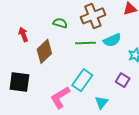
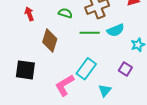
red arrow: (23, 34) -> (29, 14), moved
brown diamond: (44, 51) -> (50, 40), turned -30

